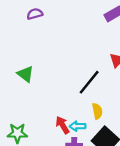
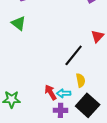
green triangle: (25, 74) -> (19, 23), moved

